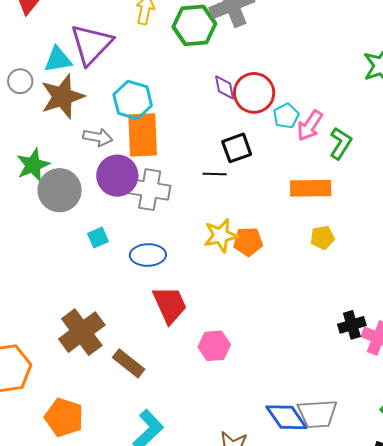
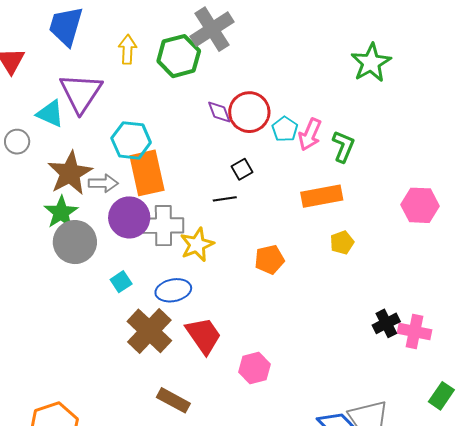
cyan triangle: (58, 60) -> (50, 114), turned 44
brown star: (62, 97) -> (70, 173), moved
black square: (237, 148) -> (242, 169), size x0.7
green star: (33, 165) -> (61, 212), moved
yellow star: (221, 236) -> (197, 245), moved
brown cross: (82, 332) -> (149, 331), moved

